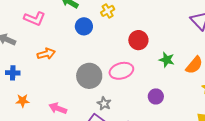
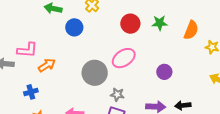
pink L-shape: (35, 19) -> (27, 50), moved
green star: (167, 60) -> (160, 23), moved
blue cross: (13, 73) -> (31, 92), moved

